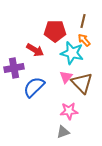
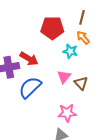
red arrow: (35, 50) -> (29, 59), moved
cyan star: (72, 53) -> (70, 51), size x0.6
brown triangle: (82, 83) -> (81, 83), size x0.6

